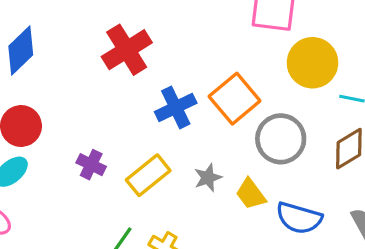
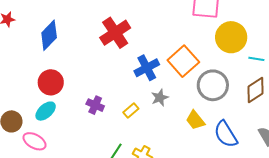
yellow rectangle: (148, 175) -> (131, 111), size x0.6
gray star: (208, 178) -> (160, 98), moved
blue semicircle: (299, 218) -> (226, 134), turned 44

